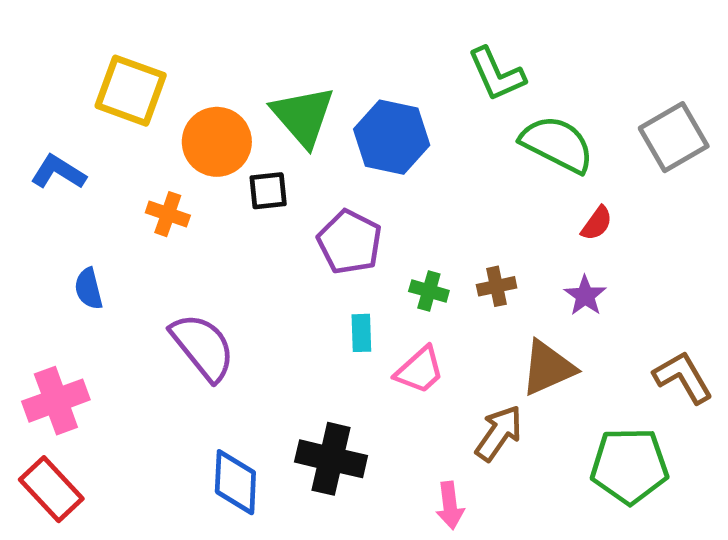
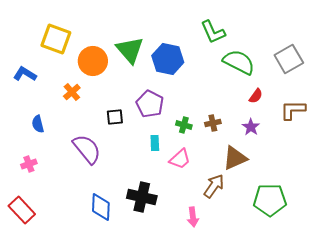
black square: (268, 191) -> (115, 117), moved
orange cross: (168, 214) -> (72, 92), turned 30
brown L-shape: (683, 377) -> (293, 110), moved, turned -60
pink cross: (56, 401) -> (29, 164), moved, size x0.6

